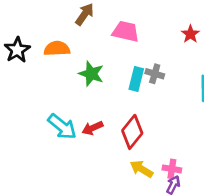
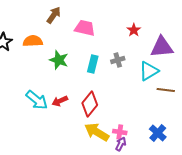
gray cross: (155, 74) -> (118, 60), moved, turned -32
yellow arrow: (141, 169) -> (97, 132), size x1.4

